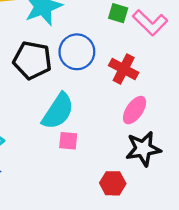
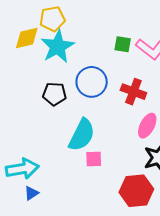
black pentagon: (32, 60) -> (54, 94), size x0.7
red hexagon: (113, 183) -> (136, 191), size x1.5

